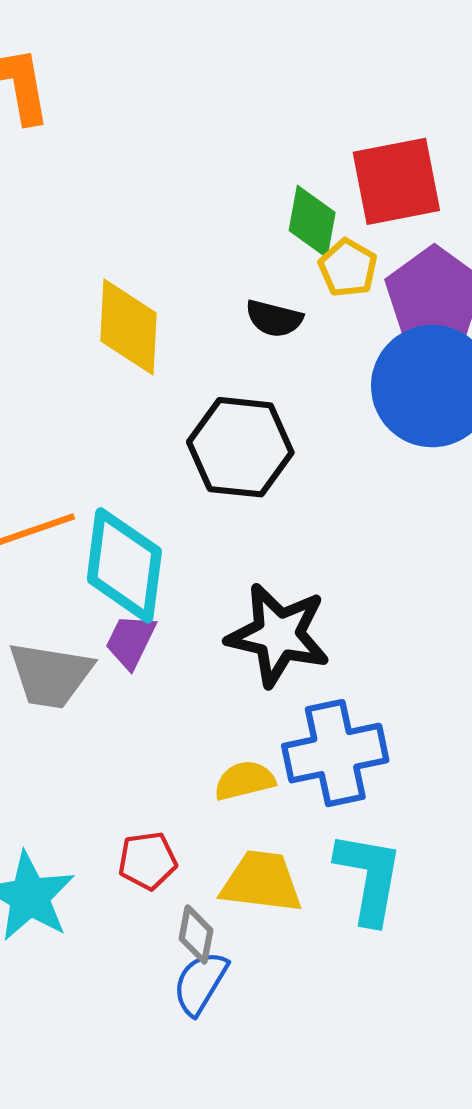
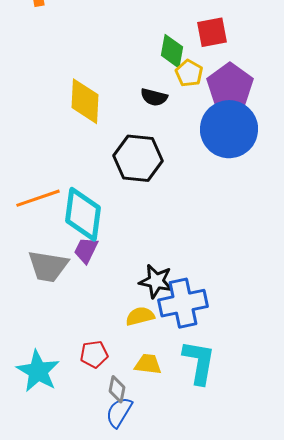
red square: (396, 181) -> (212, 32), size x0.7
black star: (278, 635) -> (156, 281), moved, size x0.7
yellow trapezoid: (261, 882) -> (148, 364), size x0.7

